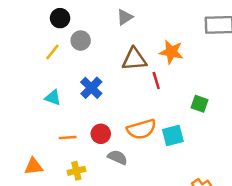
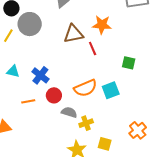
gray circle: (81, 41) -> (30, 24), size x1.5
blue cross: (91, 88) -> (40, 75), moved
yellow cross: (76, 171) -> (86, 123), moved

